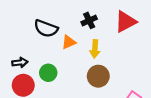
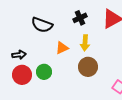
orange triangle: (69, 42) -> (62, 48), moved
green circle: (48, 73) -> (44, 72), moved

